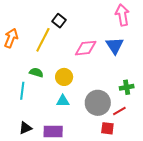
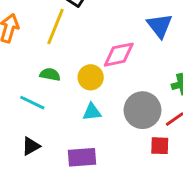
pink diamond: (86, 48) -> (119, 55), moved
cyan line: (22, 91) -> (32, 103), turned -66
black triangle: (25, 128) -> (31, 146), moved

